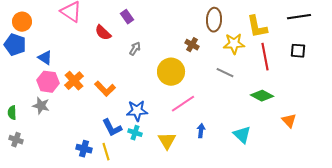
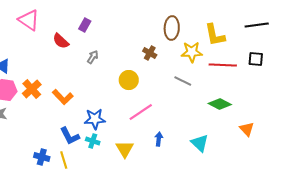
purple rectangle: (127, 17) -> (85, 25), turned 64
red line: (265, 57) -> (223, 65), turned -76
yellow circle: (171, 72) -> (129, 80), size x0.7

